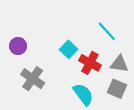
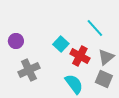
gray triangle: (119, 64) -> (106, 57), turned -48
gray cross: (33, 79) -> (29, 70), turned 30

